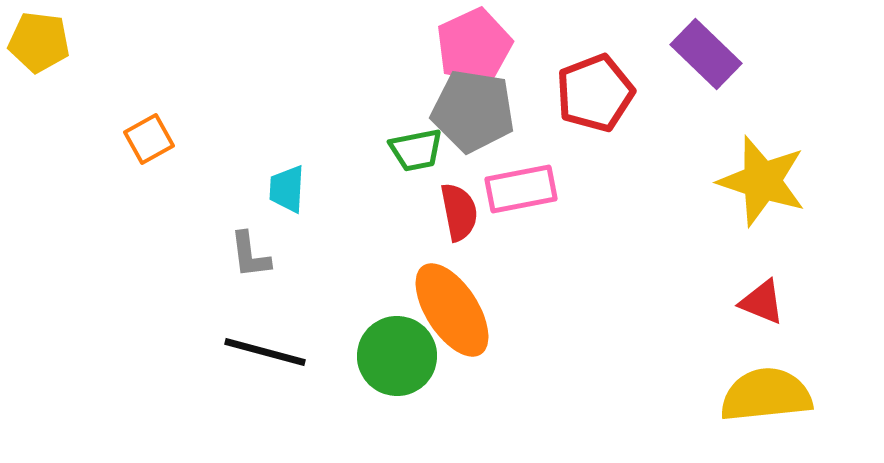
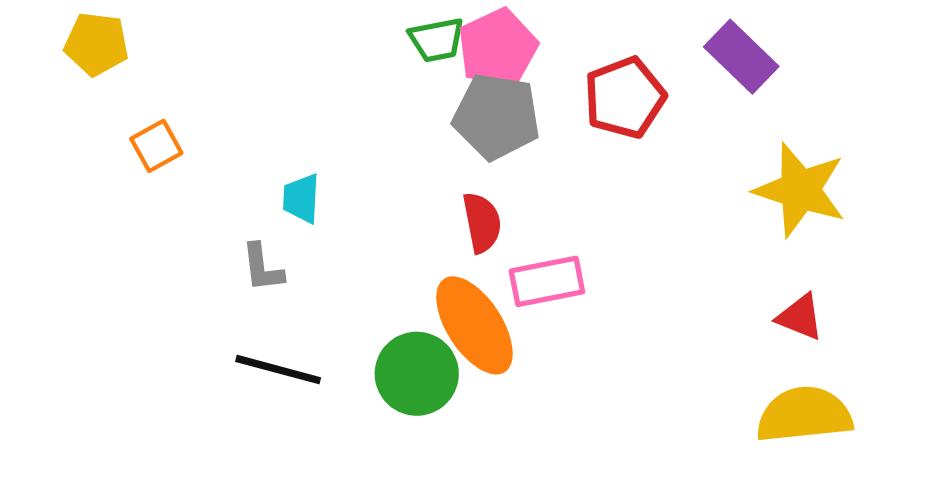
yellow pentagon: (39, 42) -> (96, 44), moved
green trapezoid: (416, 150) -> (437, 40), moved
pink rectangle: (521, 189) -> (547, 281), moved

